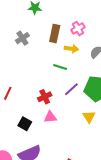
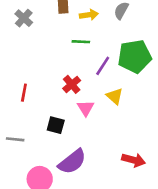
pink triangle: (50, 117) -> (86, 108), turned -40
yellow triangle: (89, 117) -> (115, 96), moved

